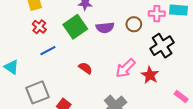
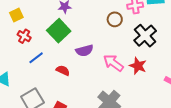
purple semicircle: (105, 28) -> (84, 51), moved
red semicircle: (85, 68) -> (63, 70), moved
pink arrow: (125, 68) -> (113, 63), turned 90

